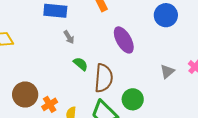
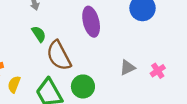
brown semicircle: (104, 78) -> (59, 56), turned 132

